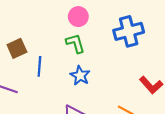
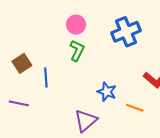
green L-shape: (75, 43) -> (77, 51), turned 50
blue star: (80, 76) -> (107, 92), moved

